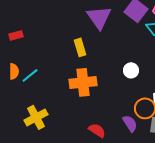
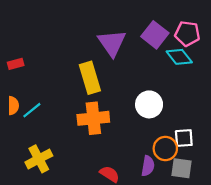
yellow rectangle: (80, 47) -> (90, 78), size x1.5
white circle: (131, 70) -> (149, 104), size x1.5
purple semicircle: (130, 123) -> (148, 166), turned 42

